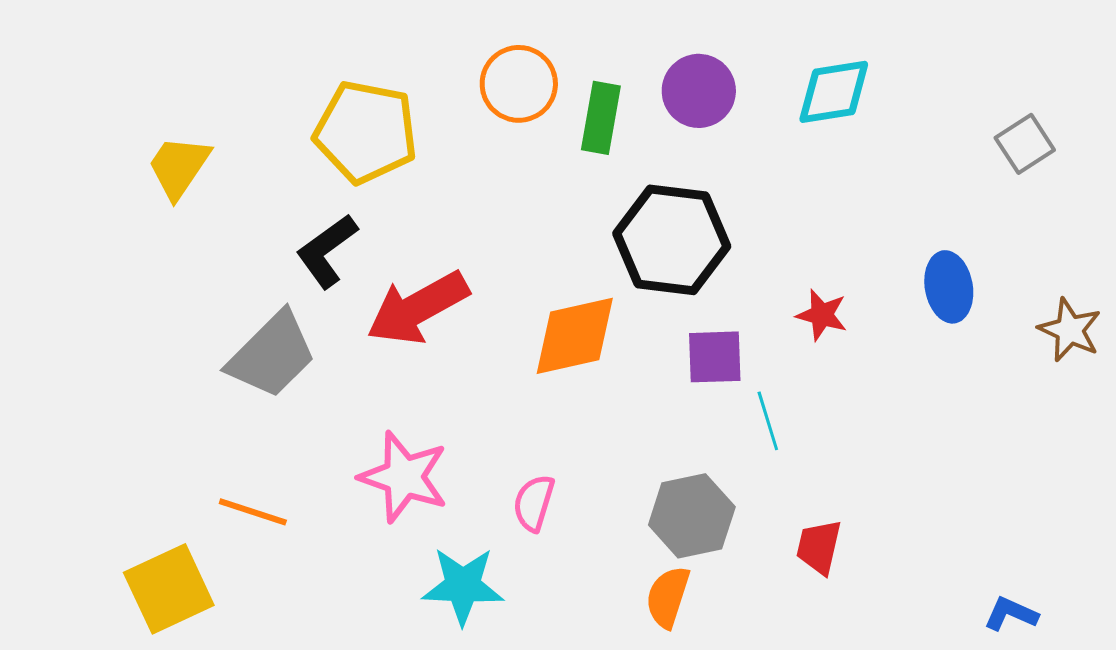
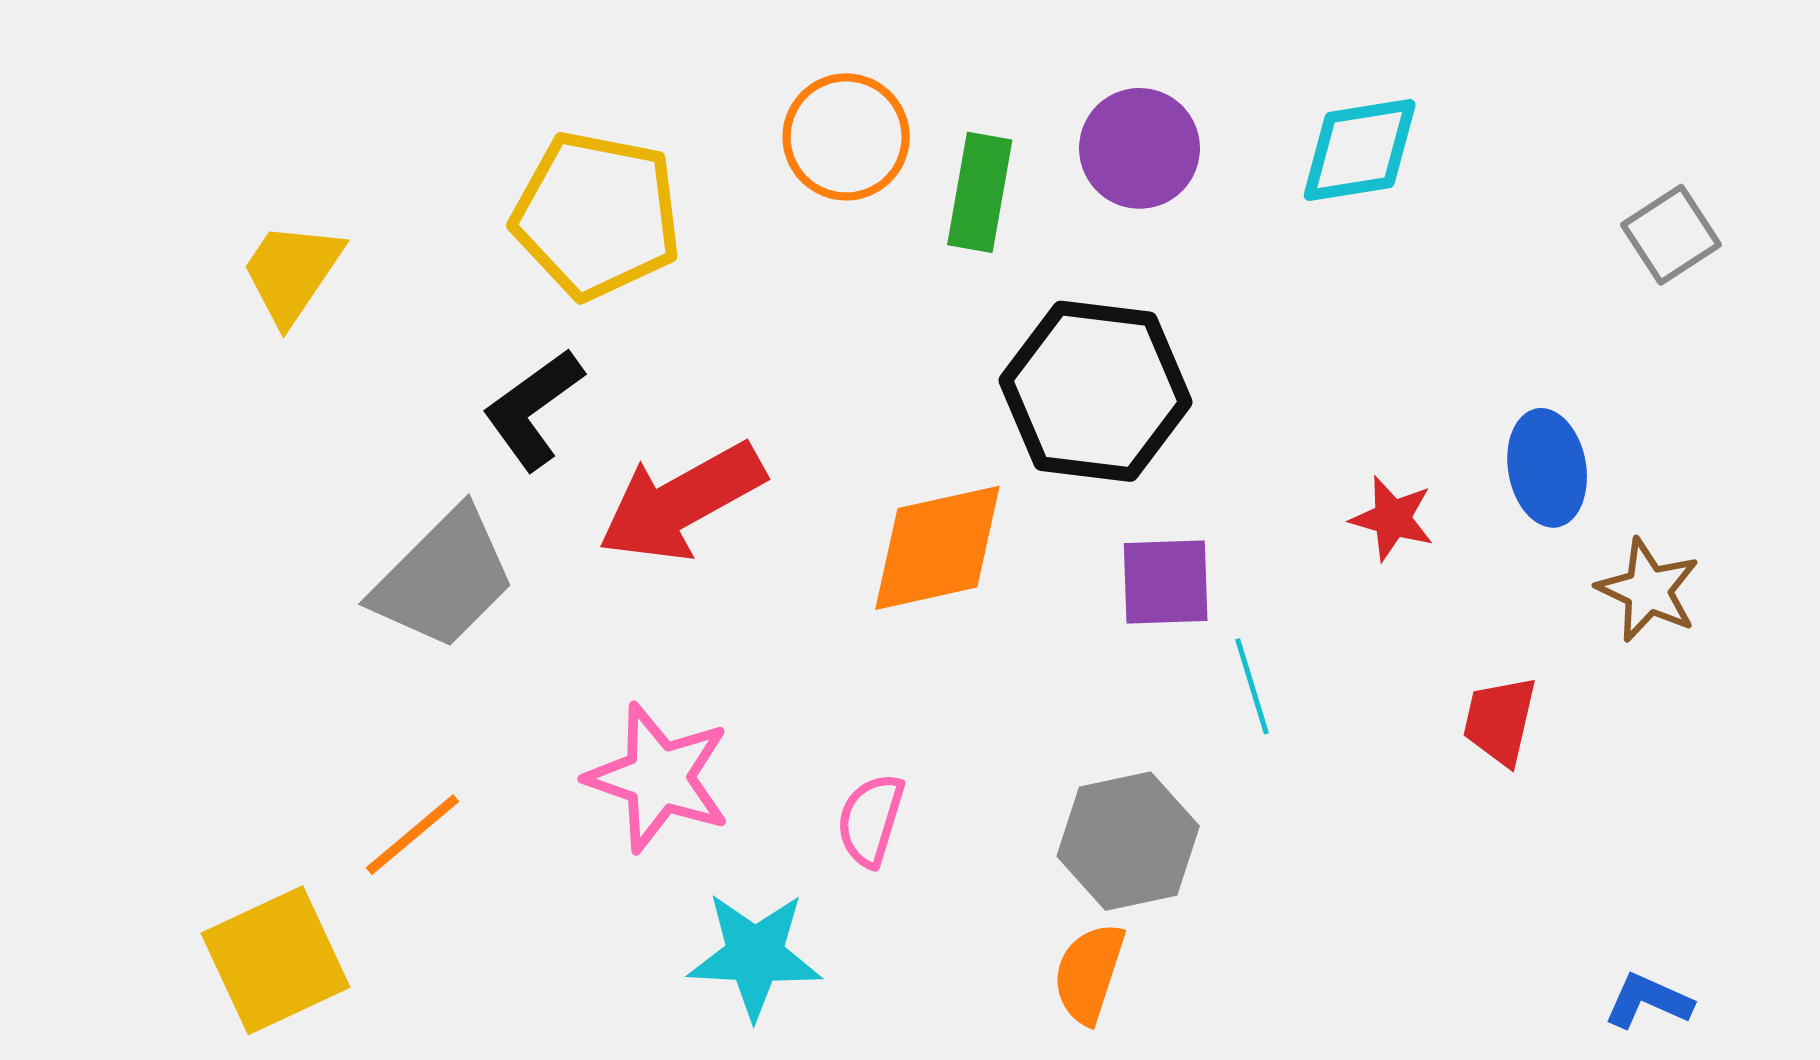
red star: (822, 315) -> (1392, 518), moved
brown star: (1070, 330) -> (1648, 590), moved
orange line: (253, 512) -> (412, 835), turned -58
red trapezoid: (819, 547) -> (1500, 721), moved

